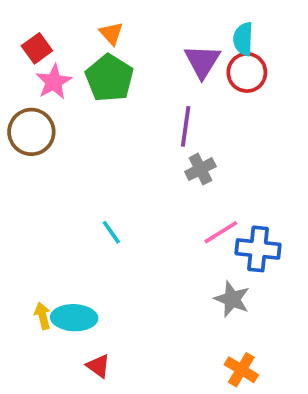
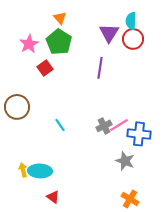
red square: (37, 48) -> (45, 68), moved
brown circle: (31, 132) -> (17, 107), moved
gray cross: (200, 169) -> (104, 126), moved

